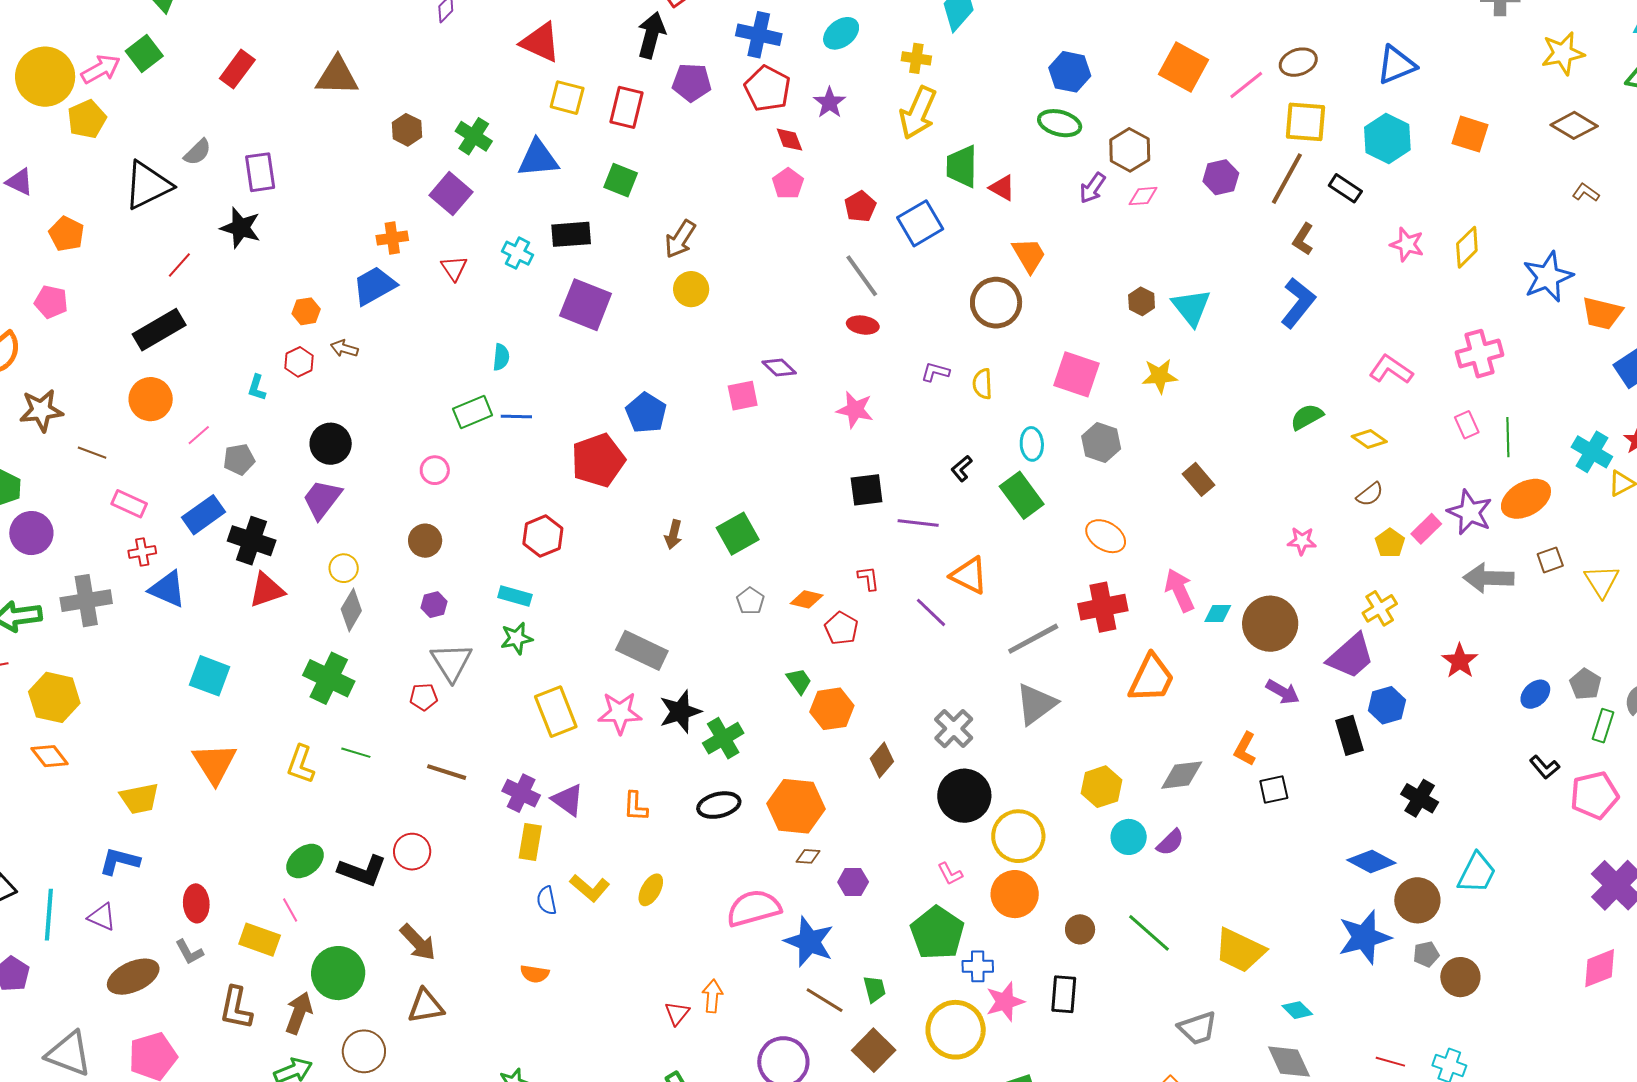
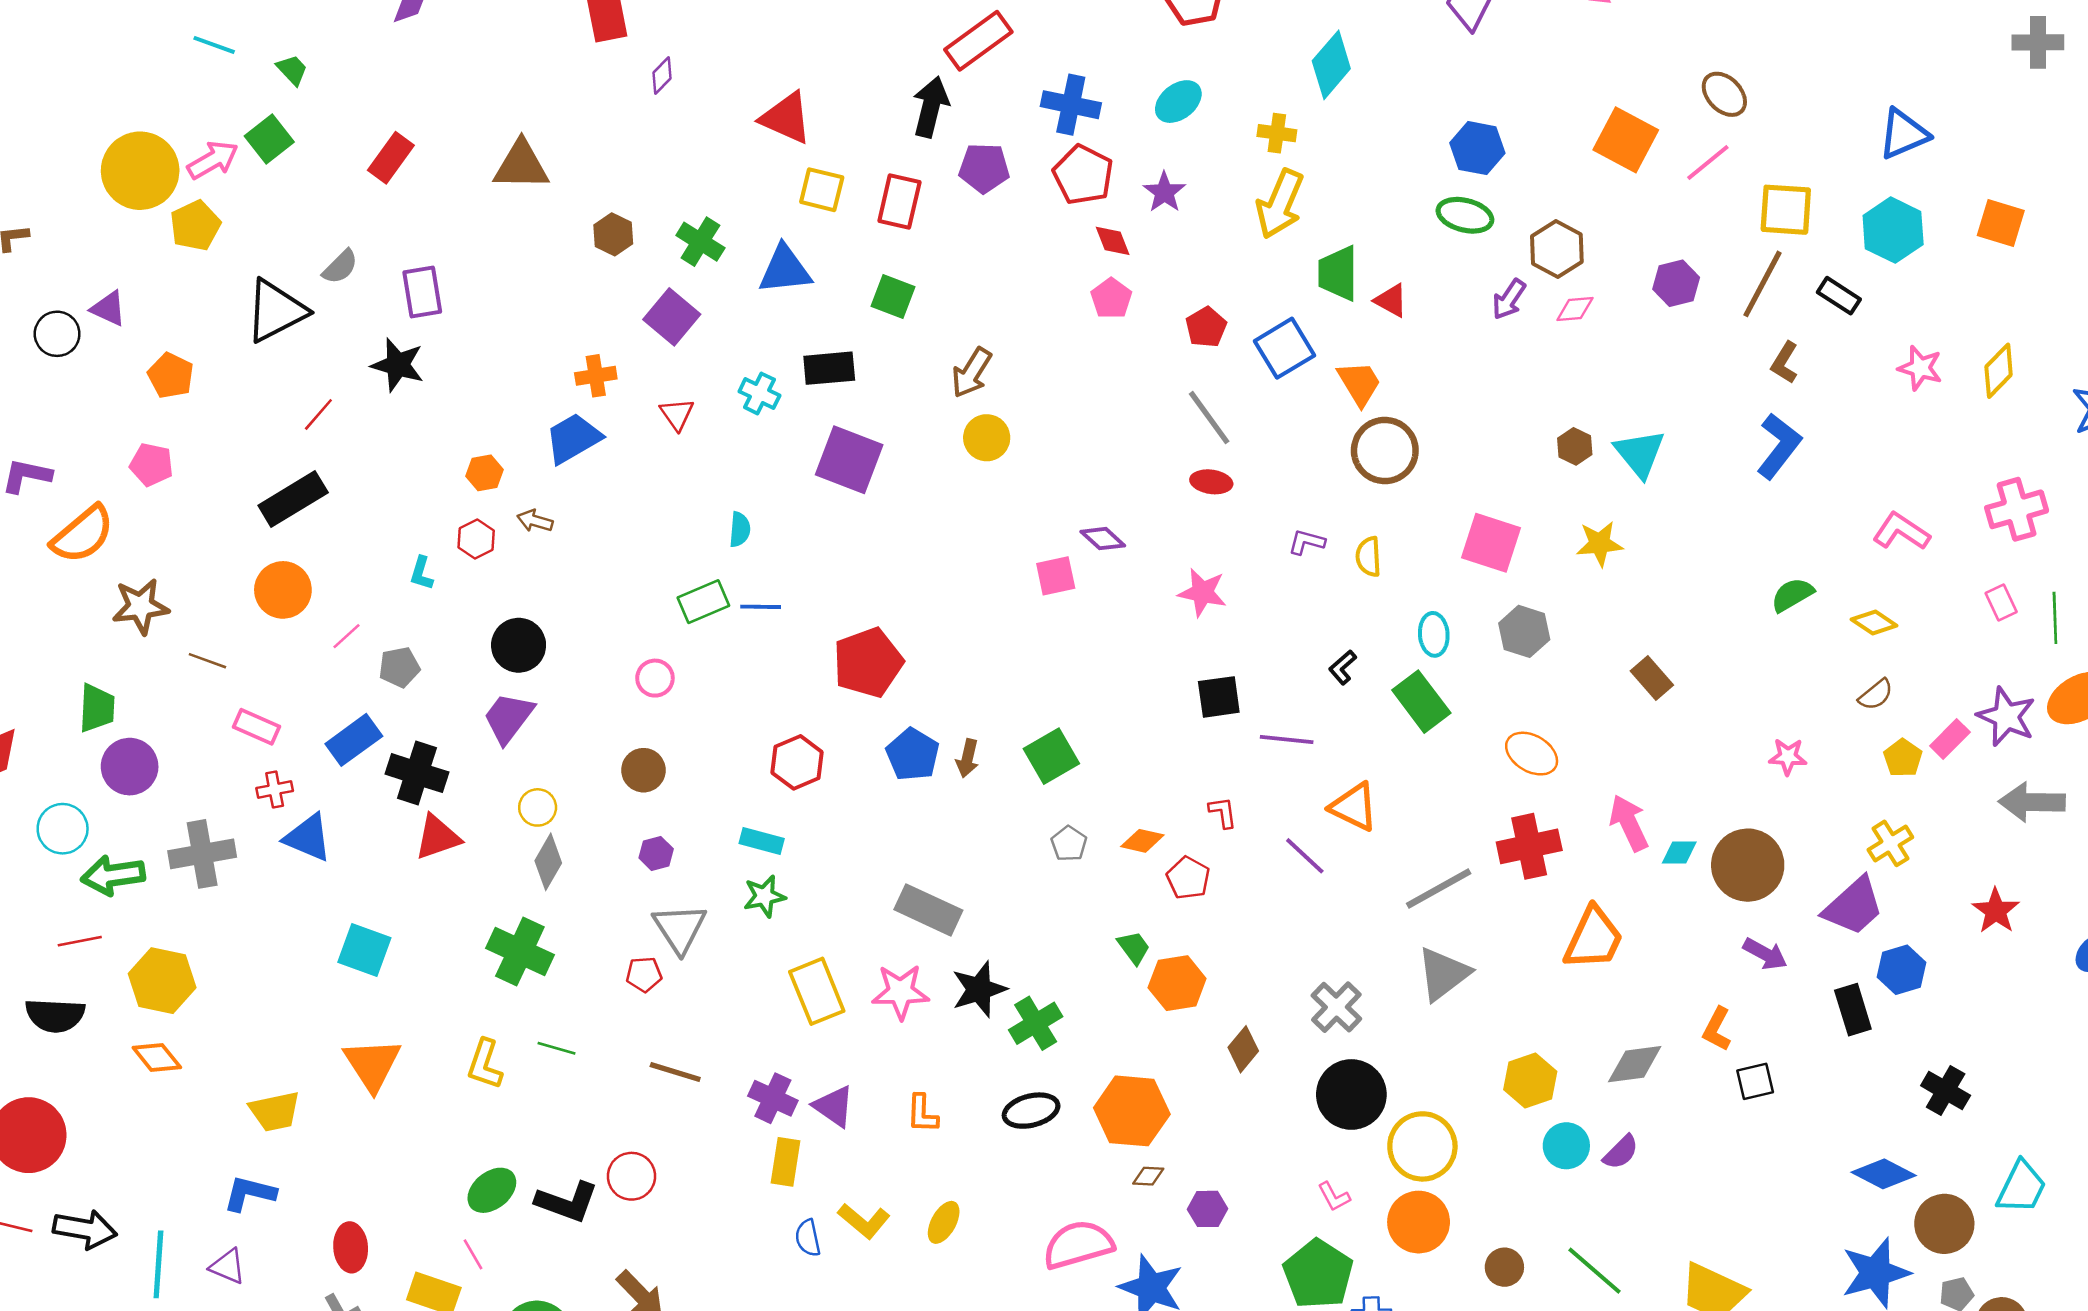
brown ellipse: (1298, 62) -> (1724, 94), moved, turned 66
orange trapezoid: (1029, 255) -> (1359, 383), moved
blue pentagon: (646, 413) -> (913, 755), moved

